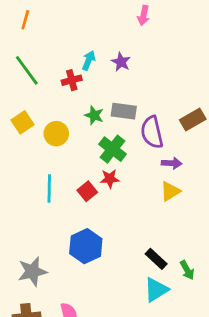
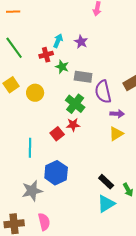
orange line: (25, 20) -> (13, 12), turned 72
green star: (94, 115) -> (62, 67), moved
cyan line: (49, 188) -> (30, 148), moved
gray star: (32, 271) -> (32, 191), moved

